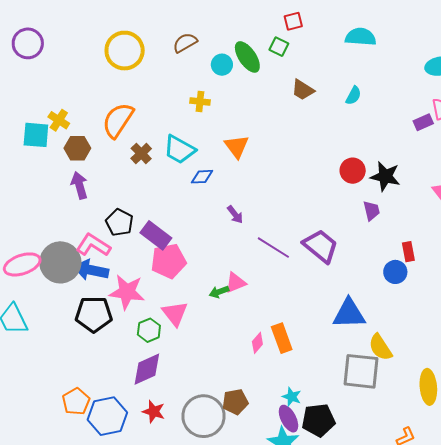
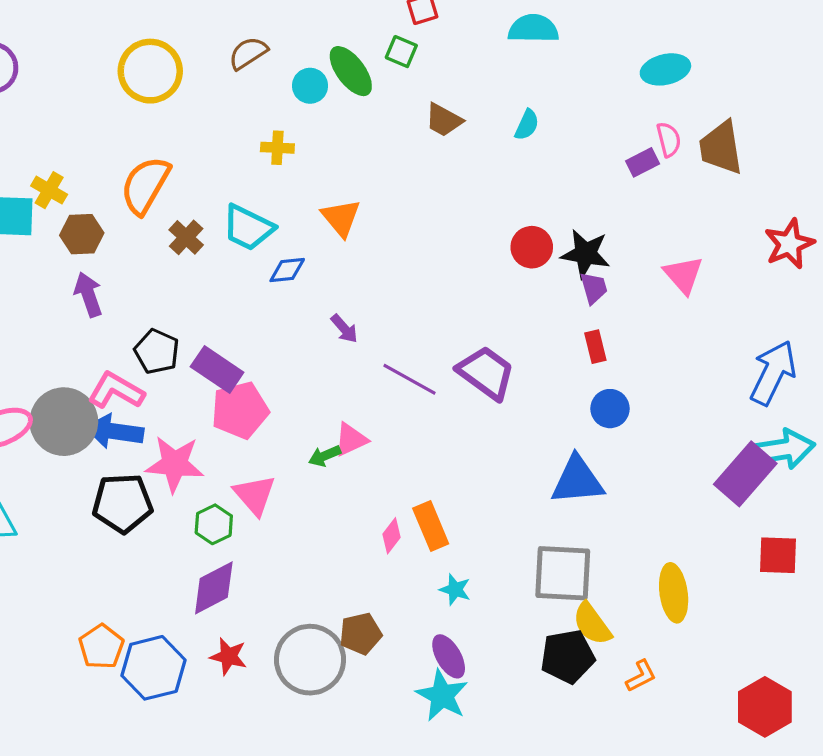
purple trapezoid: (371, 211) -> (594, 288), moved
red rectangle: (408, 252) -> (595, 347), moved
blue triangle: (349, 314) -> (577, 480), moved
yellow semicircle: (380, 347) -> (592, 624), moved
cyan star: (292, 397) -> (455, 590), moved
black pentagon: (318, 420) -> (568, 656), moved

